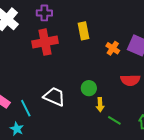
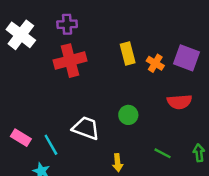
yellow rectangle: (84, 31) -> (128, 54), moved
yellow arrow: (100, 105) -> (118, 163), moved

